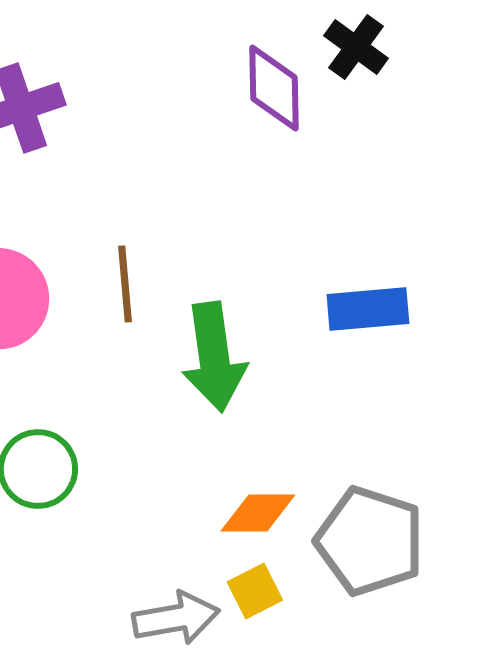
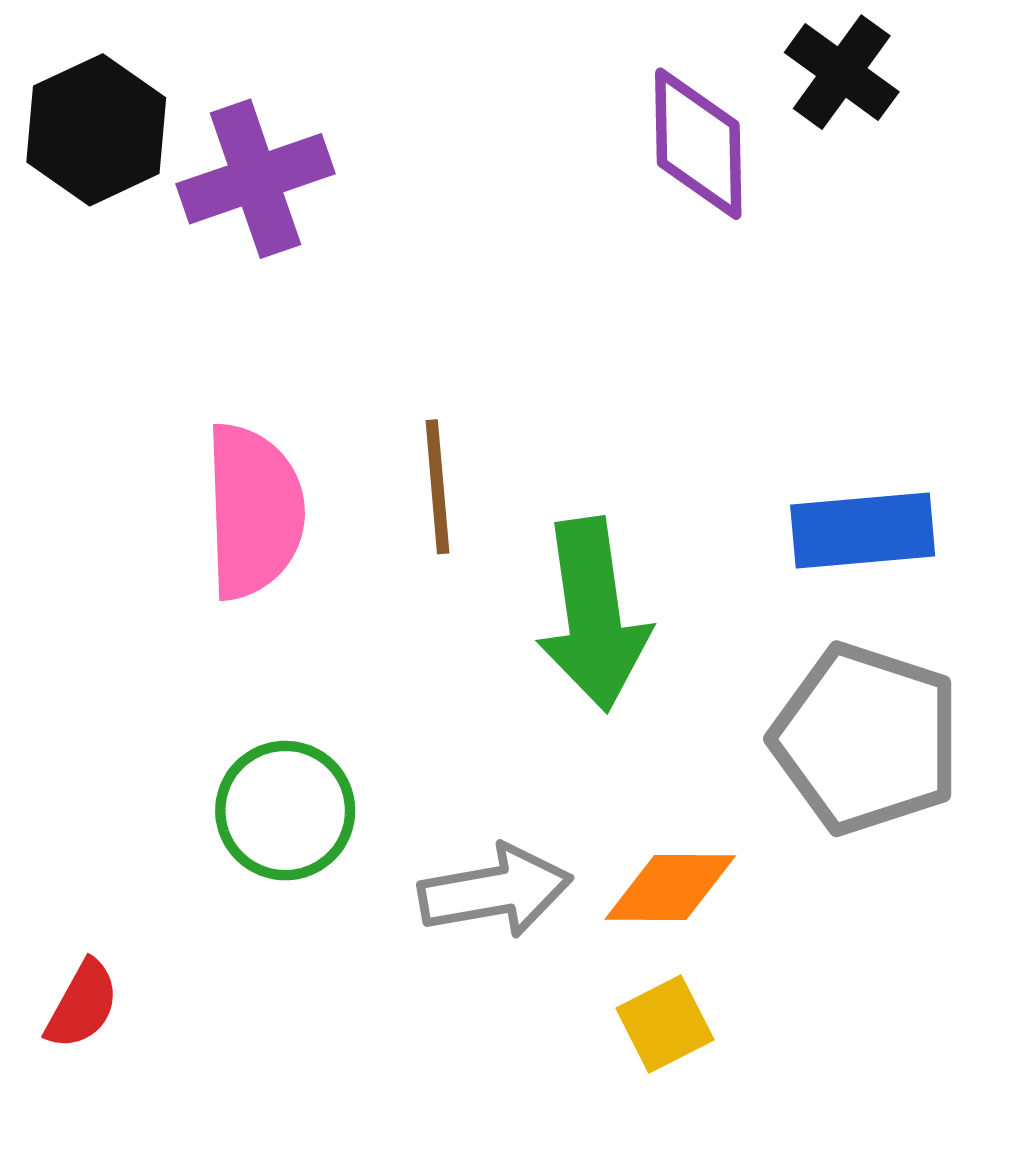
gray pentagon: (370, 541) -> (866, 739), moved
gray arrow: (176, 618) -> (495, 891), moved

